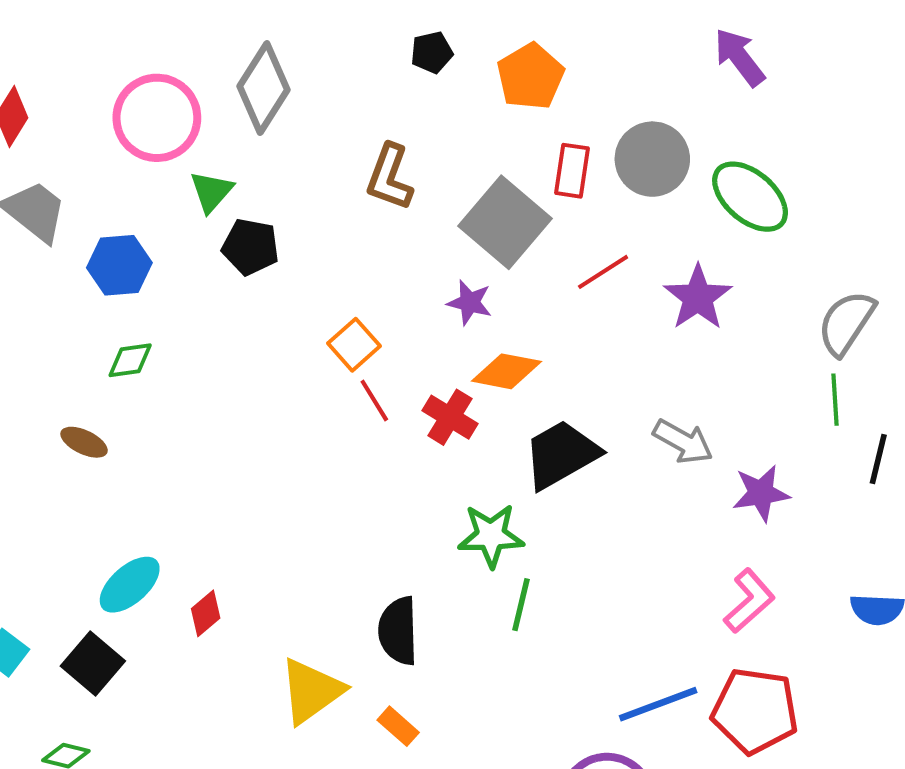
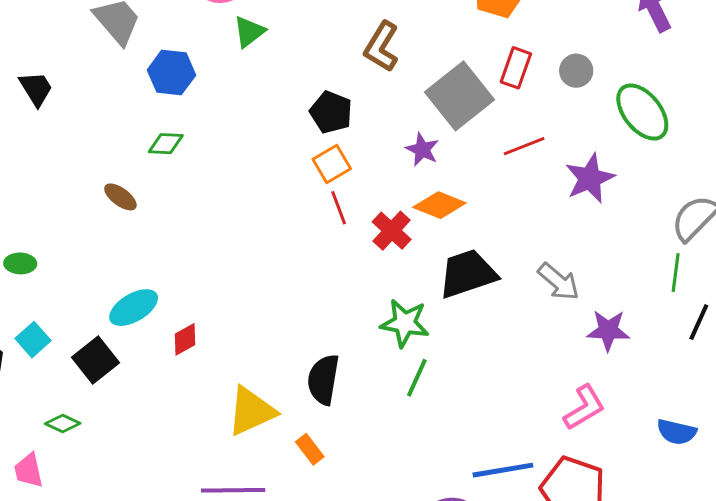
gray circle: (652, 159) -> (576, 71), size x0.6
black pentagon: (250, 247) -> (331, 112), moved

